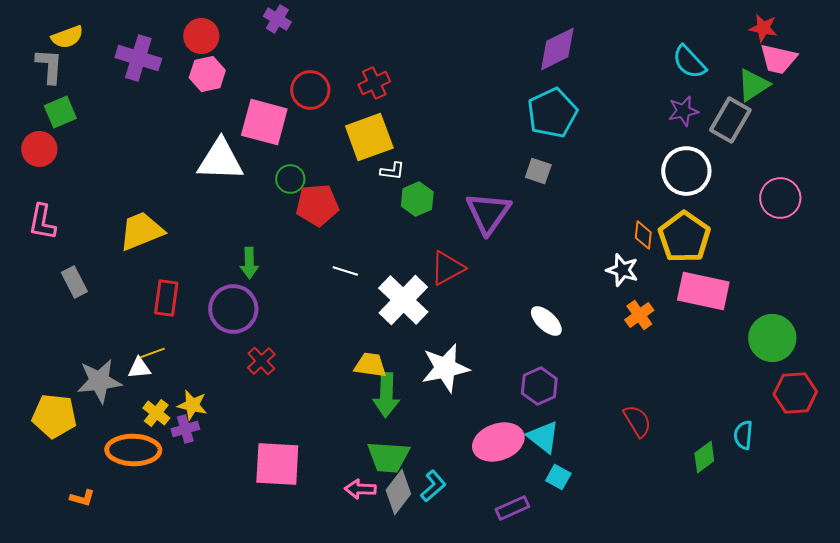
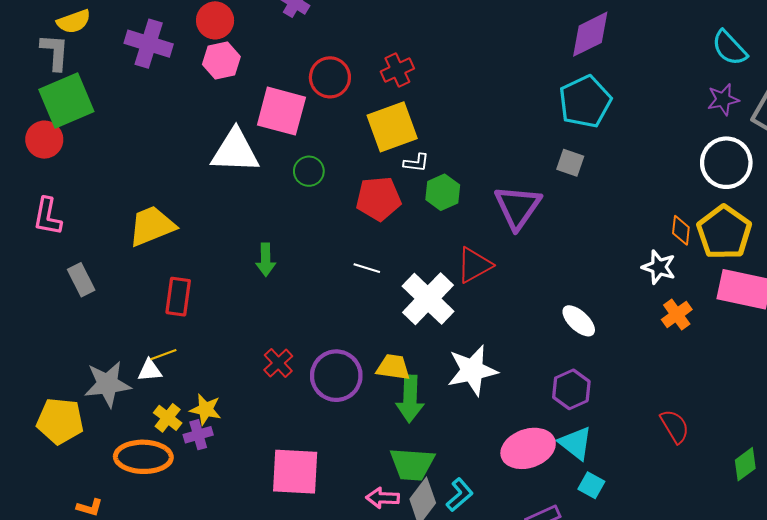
green square: (60, 112) -> (66, 101), size x1.6
red pentagon: (317, 205) -> (378, 199), moved
purple circle: (233, 309) -> (336, 376), moved

